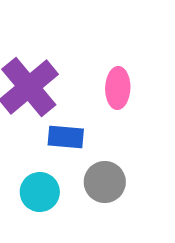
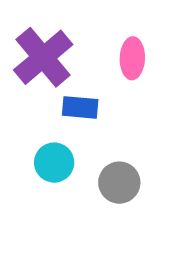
gray circle: (105, 182) -> (119, 183), moved

